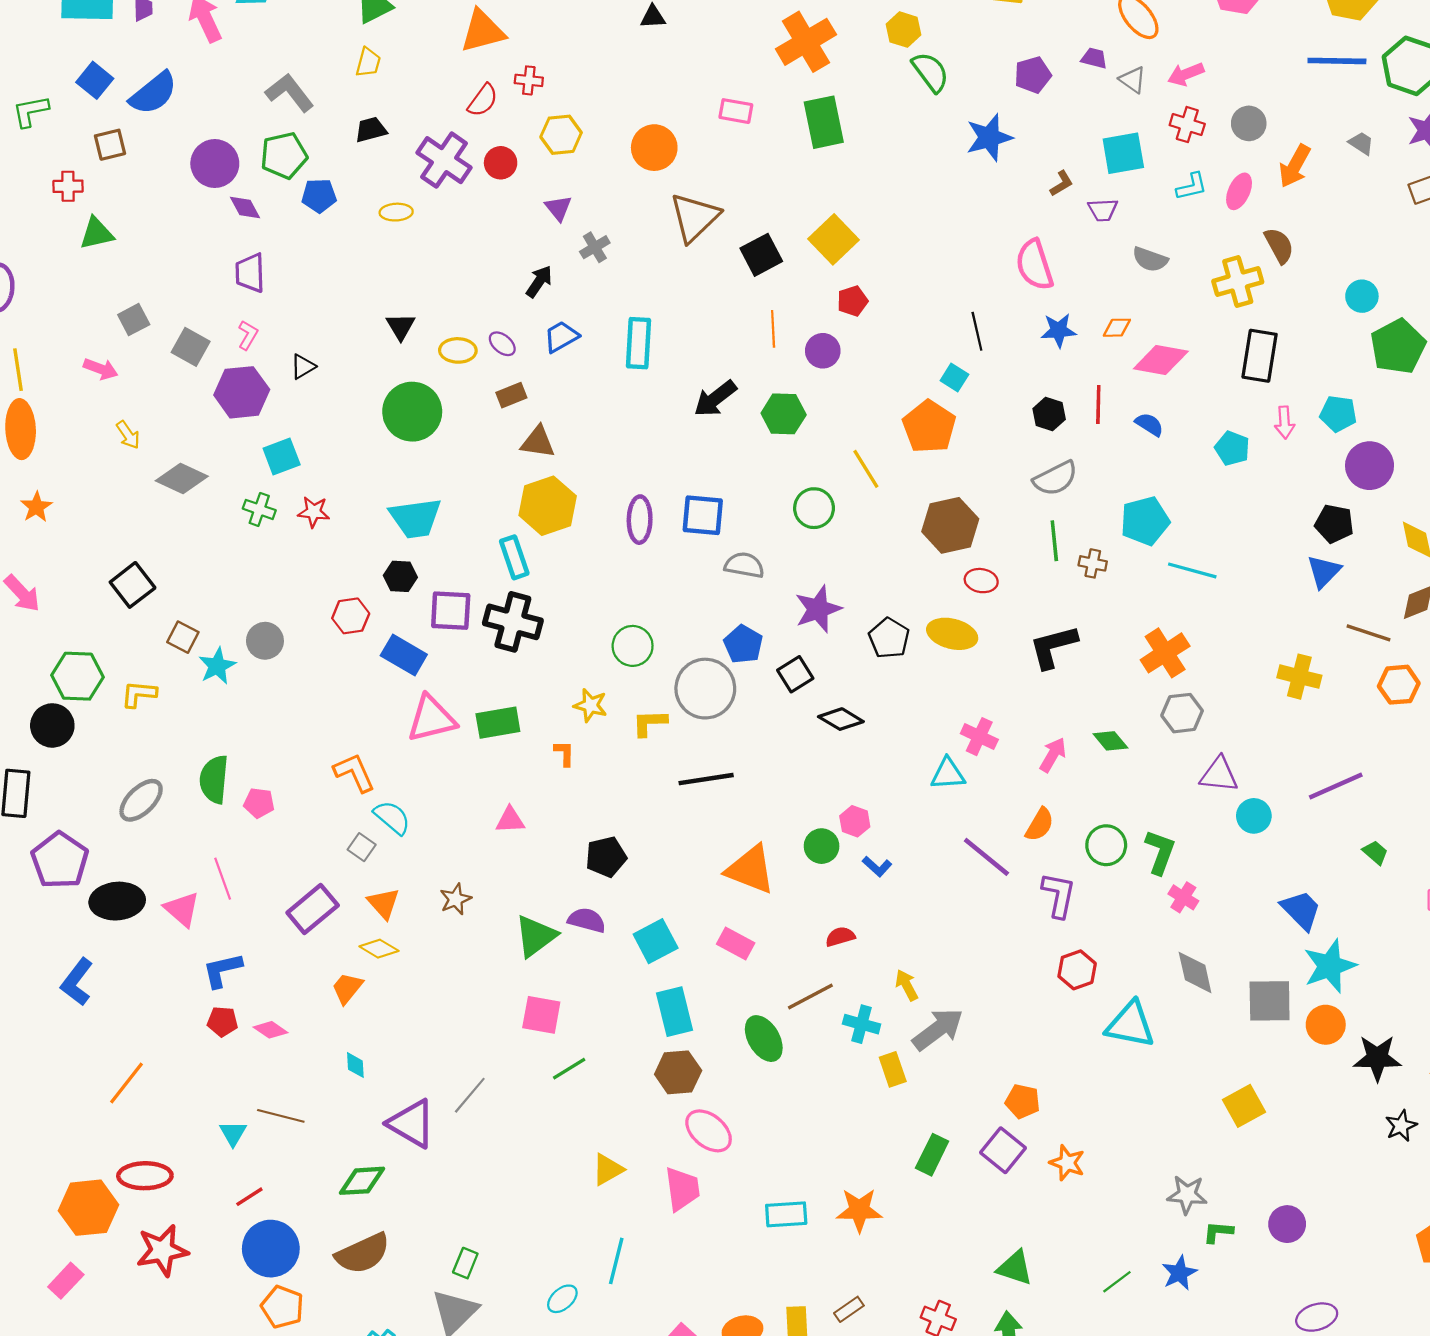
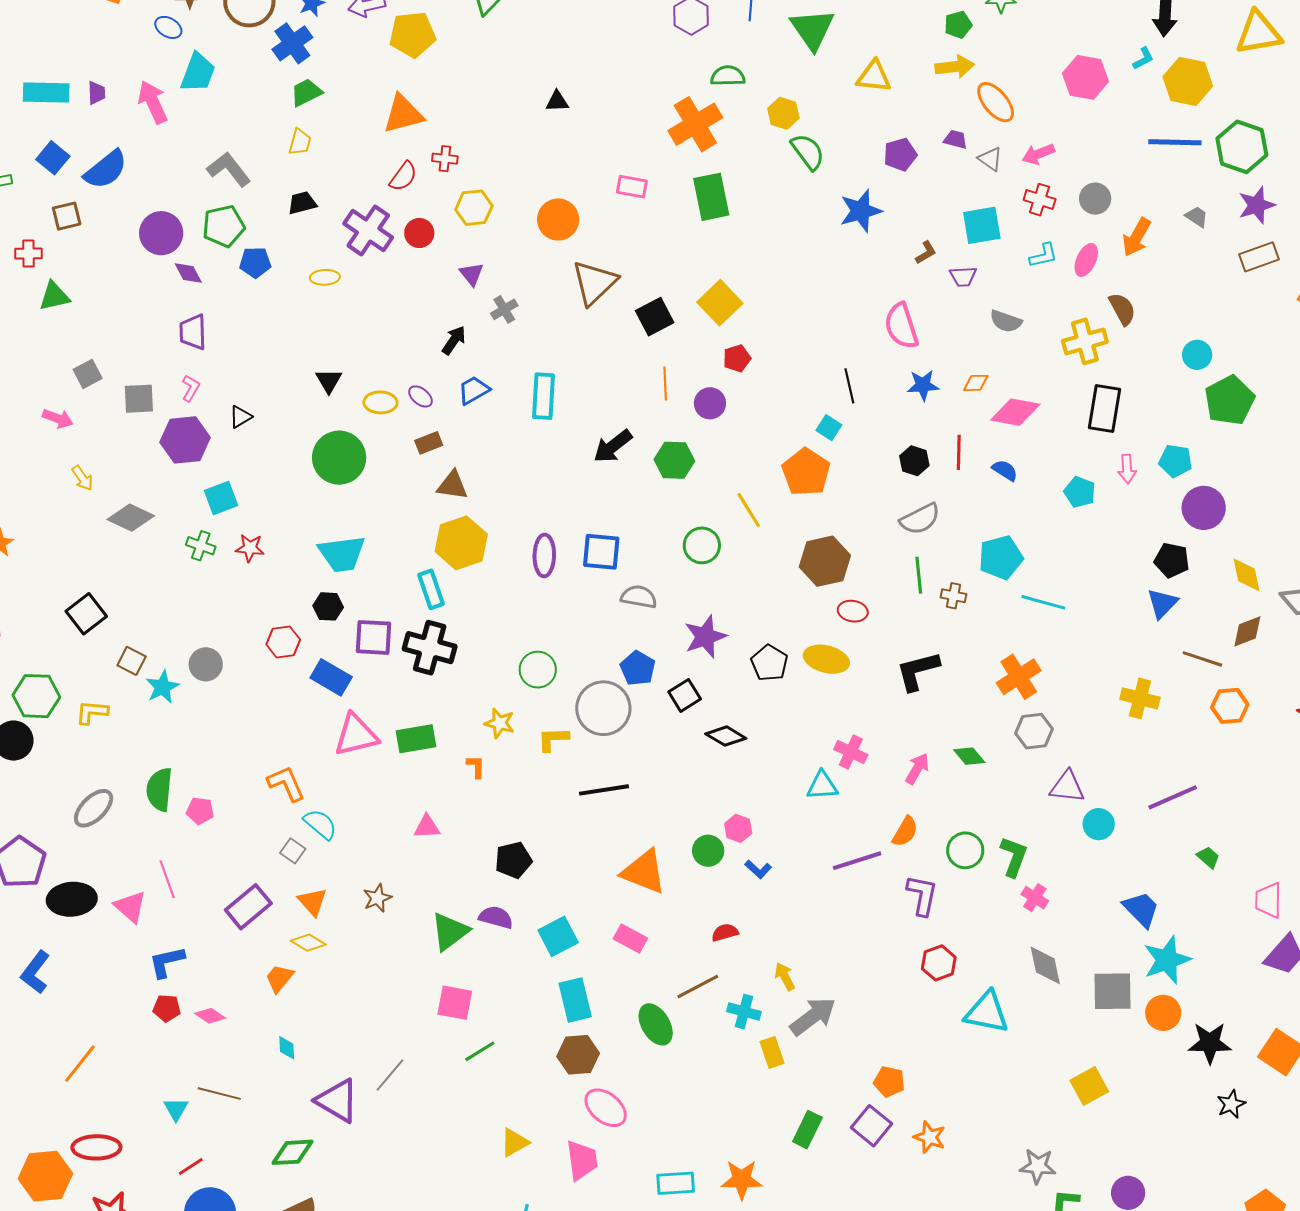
gray square: (191, 347) -> (139, 399), turned -32
purple line: (986, 857) -> (857, 861), turned -57

